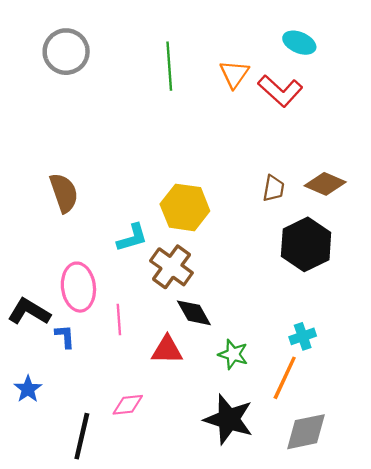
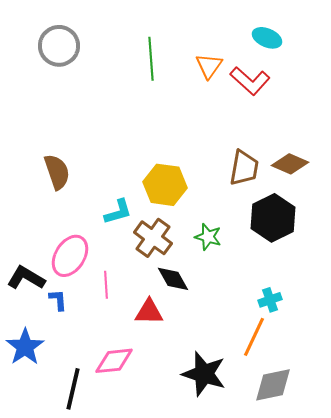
brown trapezoid: (274, 188) -> (244, 168), size x1.5
pink ellipse: (78, 287) -> (70, 256), turned 39
green star: (233, 354) -> (208, 237), moved
blue star: (28, 389) -> (25, 347), size x1.5
pink diamond: (128, 405) -> (114, 361), size x1.4

